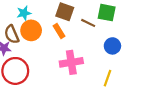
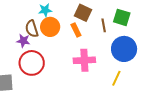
brown line: (88, 23) -> (104, 25), turned 48
blue circle: (112, 46) -> (124, 49), size x1.6

